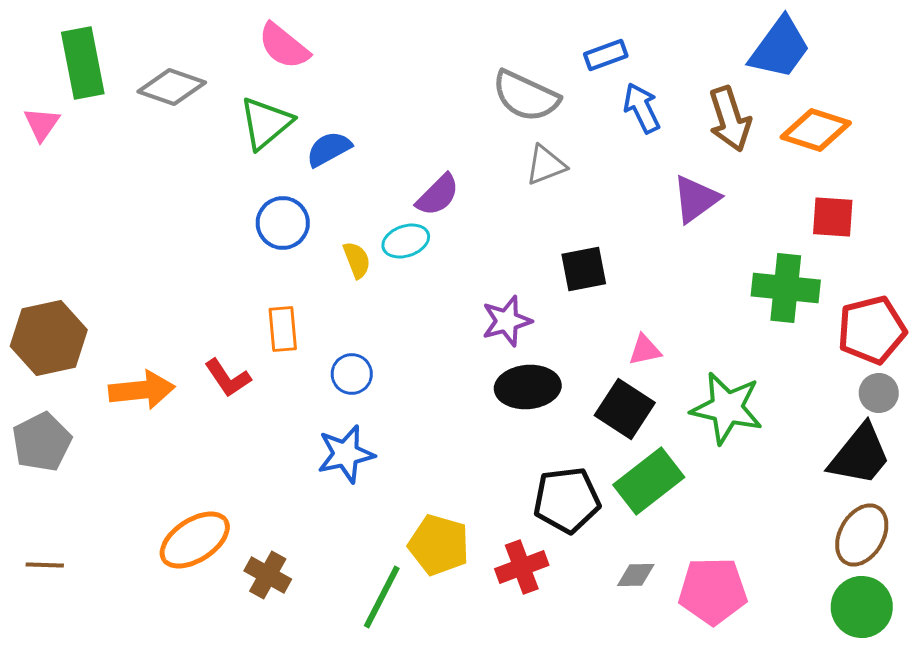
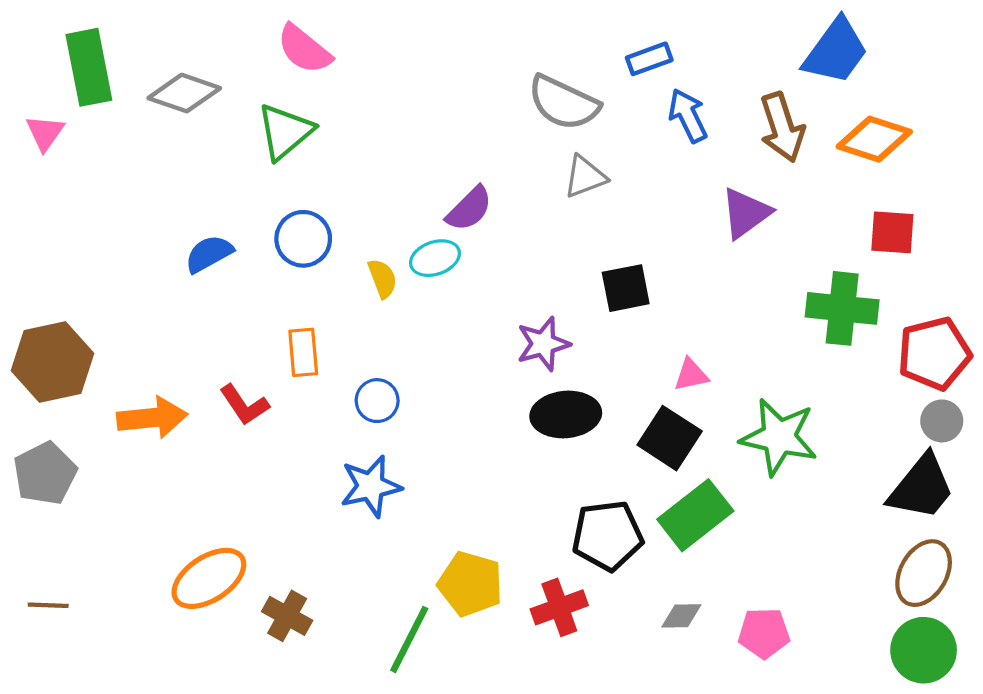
blue semicircle: (329, 149) -> (209, 254), moved
pink pentagon: (713, 591) -> (764, 633), size x0.7

